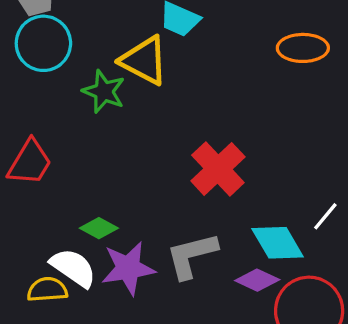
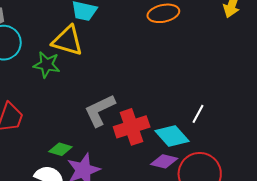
red cross: (218, 169) -> (132, 127), moved, turned 36
gray L-shape: (192, 255) -> (100, 110), moved

